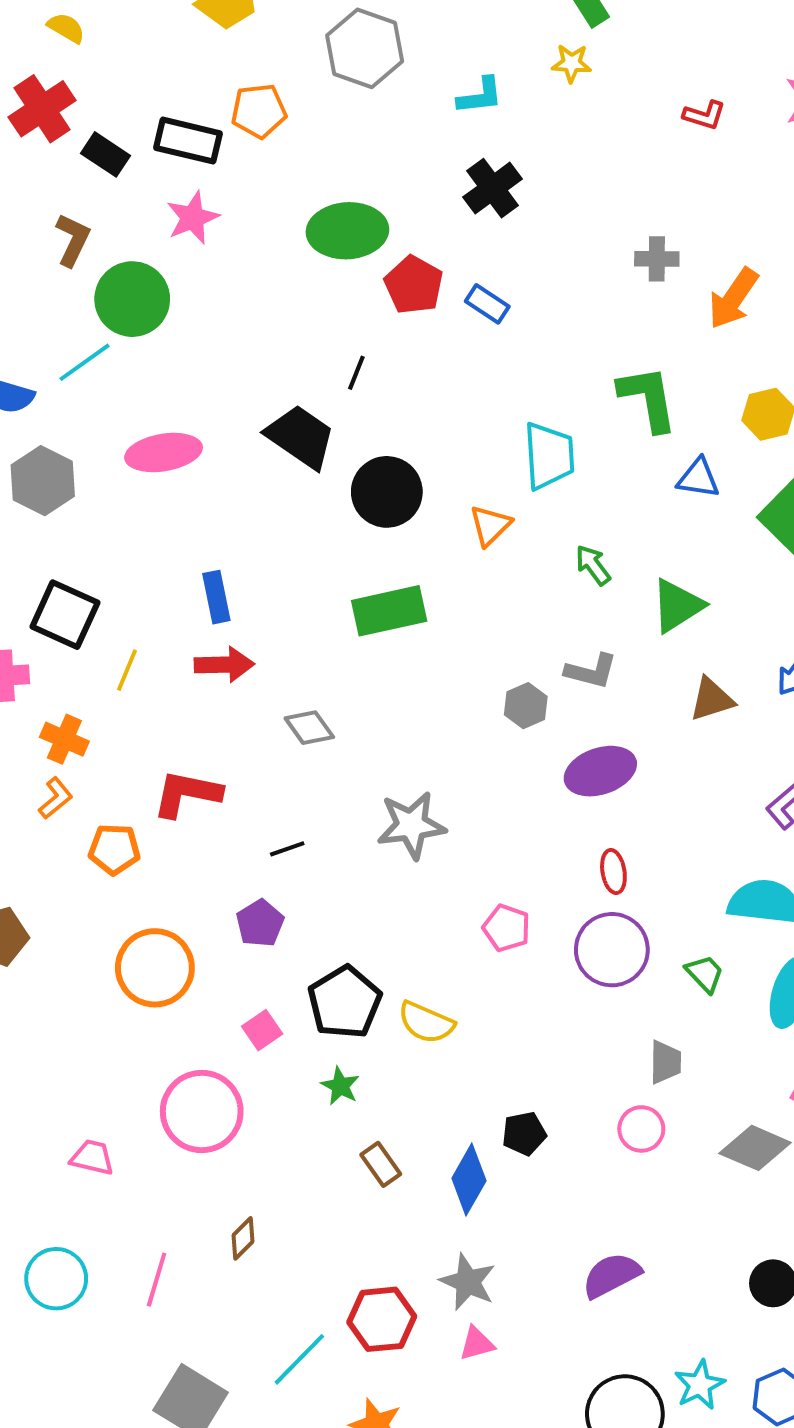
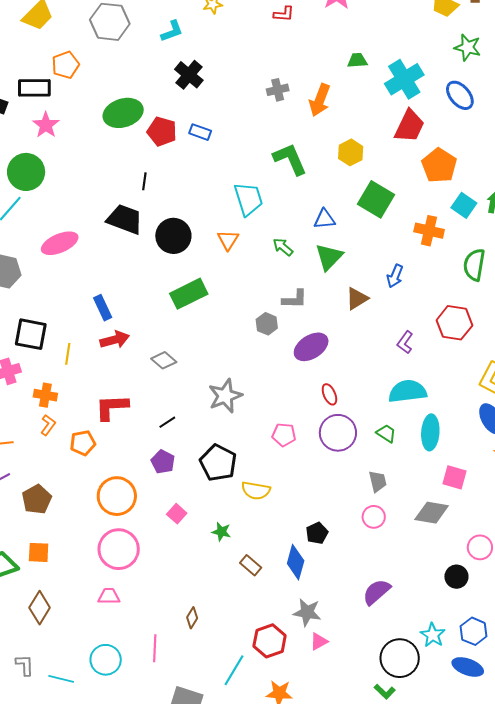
blue triangle: (698, 478) -> (325, 219), moved
black pentagon: (345, 1002) -> (218, 463), moved
pink circle: (202, 1111) -> (119, 549), moved

